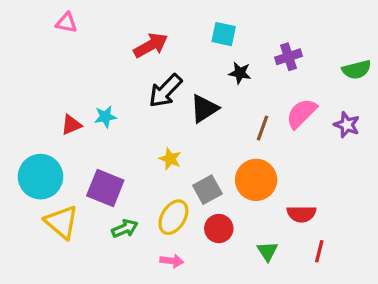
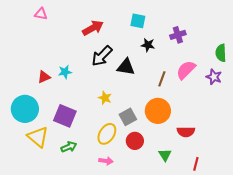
green semicircle: (357, 70) -> (221, 53), moved, turned 102
black triangle: (204, 109) -> (126, 67), turned 42
green arrow: (125, 229) -> (69, 147), moved
red line: (319, 251) -> (196, 164), moved

